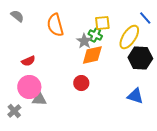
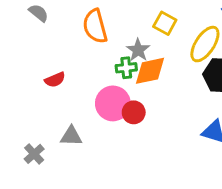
yellow square: (102, 23) -> (165, 23), turned 35
green cross: (95, 35) -> (126, 68), moved, turned -32
pink circle: (29, 87) -> (113, 103), moved

